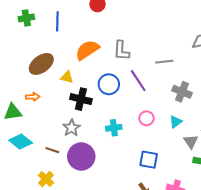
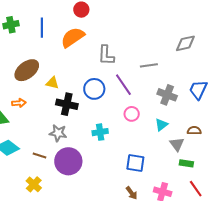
orange semicircle: (87, 50) -> (73, 37), moved
pink circle: (147, 118) -> (132, 114), moved
gray star: (72, 128) -> (58, 133), turned -30

